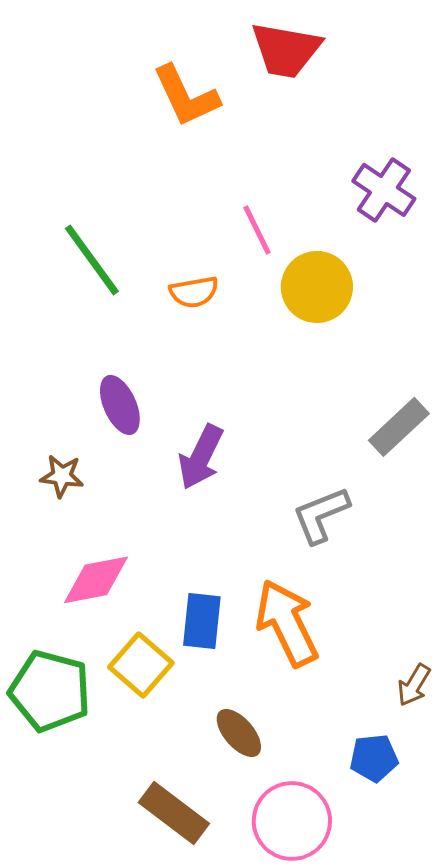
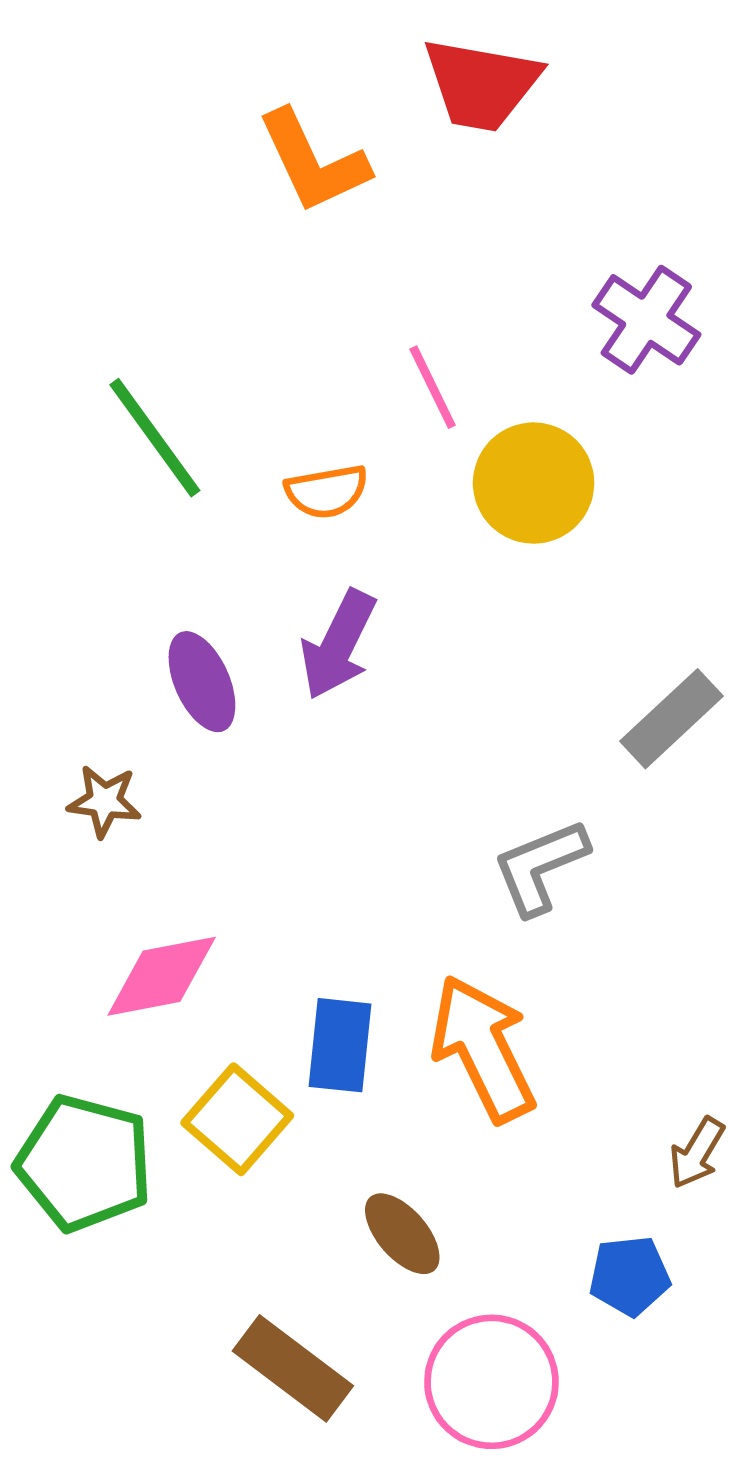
purple arrow: (201, 457) -> (338, 645), moved

